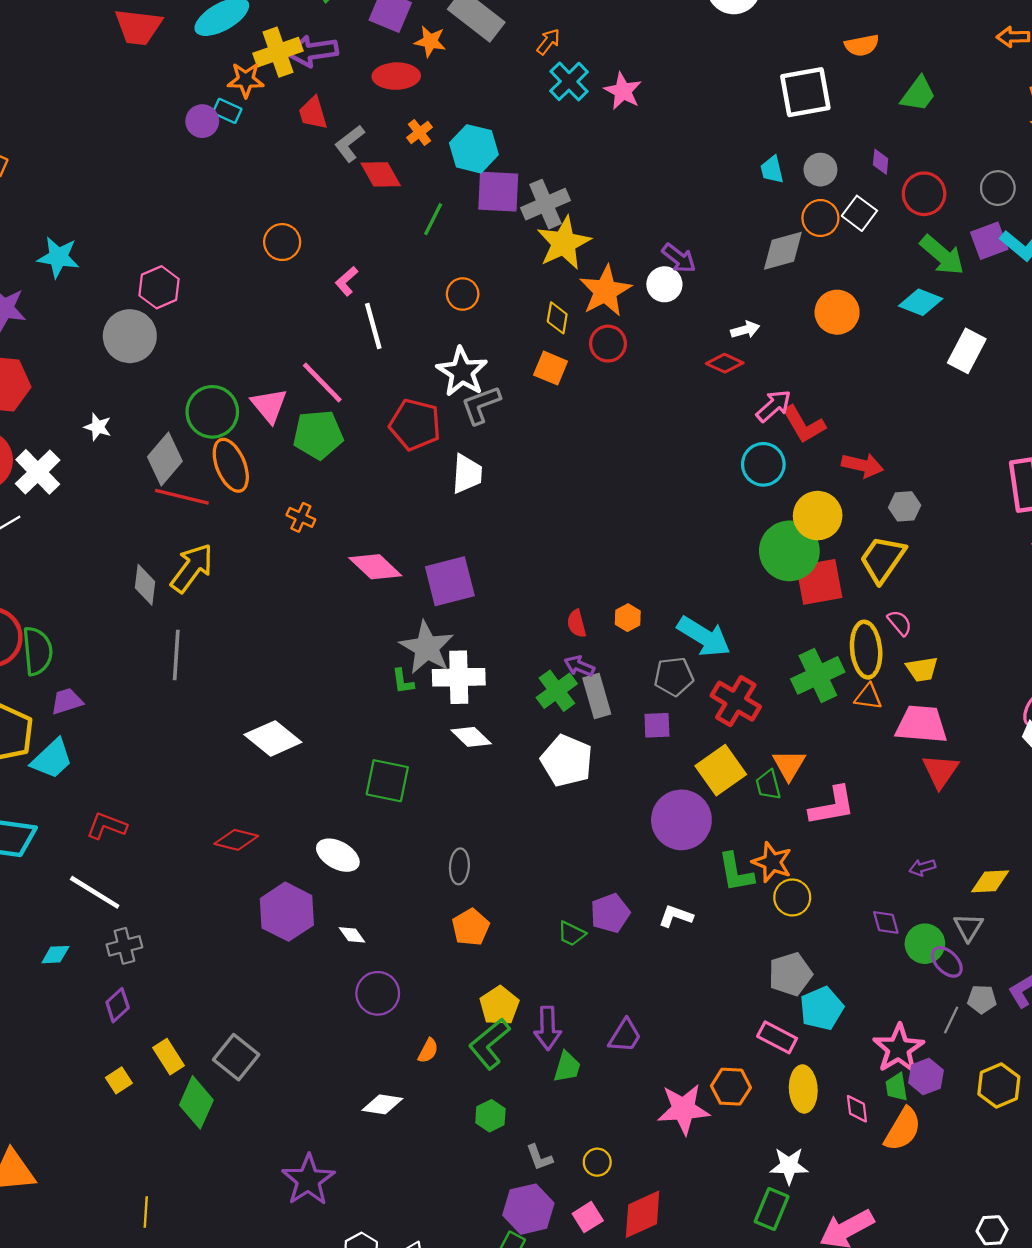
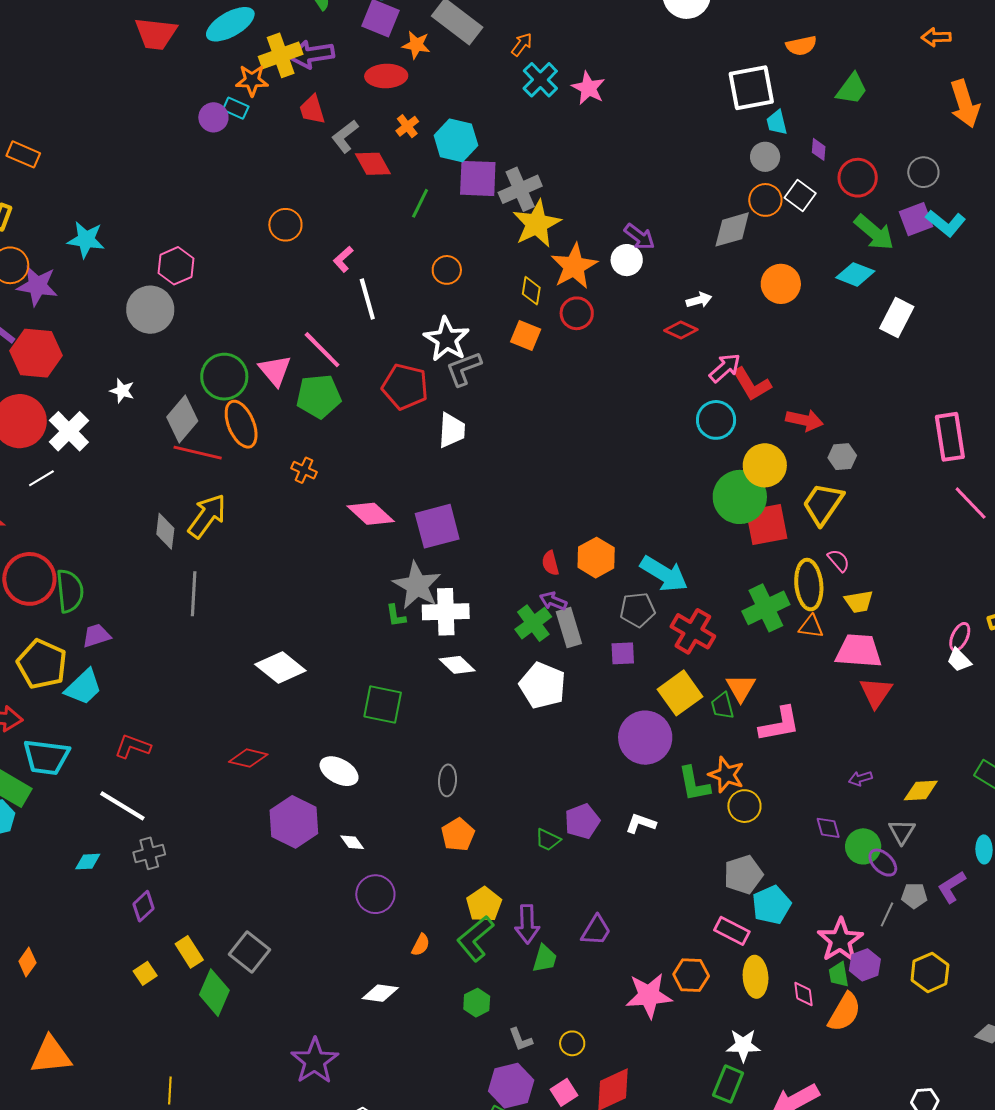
cyan trapezoid: (772, 170) -> (777, 122), moved
orange hexagon: (628, 618) -> (596, 558), size x1.6

